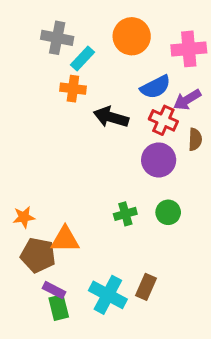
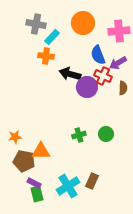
blue semicircle: (155, 87) -> (98, 55), turned 96
purple circle: (159, 160) -> (87, 87), moved
cyan cross: (108, 295) -> (68, 186), turned 30

